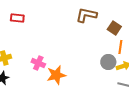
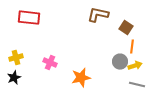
red rectangle: (17, 18) -> (29, 18), size x1.5
orange star: (56, 75) -> (81, 78), moved

